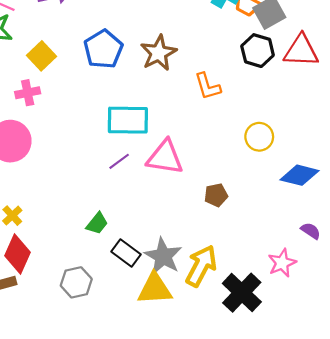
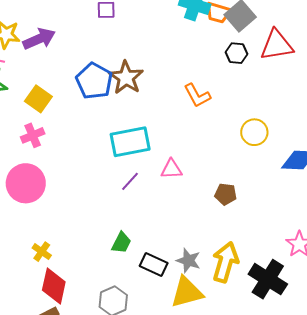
black hexagon: (258, 51) -> (237, 53), size x0.7
brown star: (159, 53) -> (126, 77), moved
pink triangle: (165, 157) -> (171, 169), size x0.6
brown pentagon: (216, 195) -> (226, 194), turned 30
gray star: (163, 256) -> (188, 260), size x0.7

